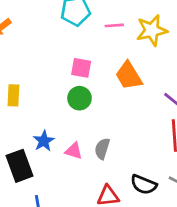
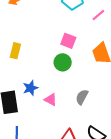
pink line: (114, 25) -> (98, 15), turned -48
gray semicircle: (102, 149) -> (82, 97), moved

